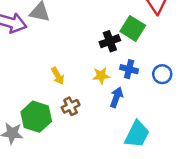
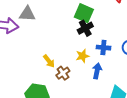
green square: (133, 28) -> (84, 13), moved
brown cross: (71, 106) -> (63, 73), moved

